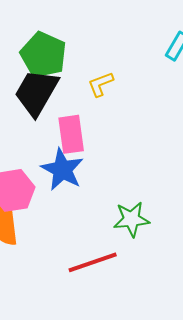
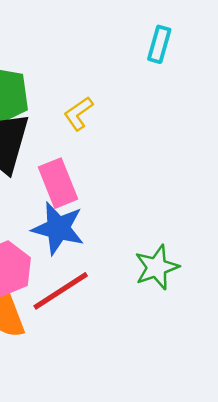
red line: (93, 262) -> (61, 291), moved

